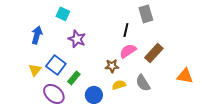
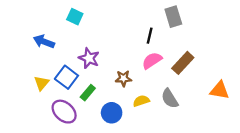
blue arrow: (37, 35) -> (44, 42), turned -84
purple star: (77, 39) -> (89, 58), moved
brown star: (112, 66) -> (123, 78), moved

